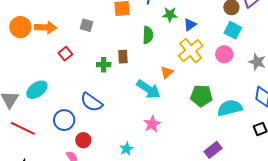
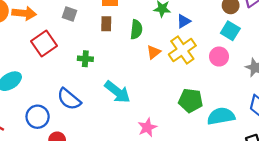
red square: (65, 54) -> (44, 44), size x1.6
brown rectangle: (123, 57) -> (106, 24), moved
orange triangle: (167, 72) -> (154, 52), moved
cyan arrow: (148, 89) -> (117, 92), moved
pink star: (152, 124) -> (147, 127), moved

